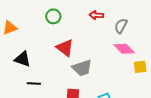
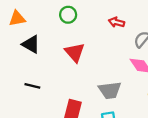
black triangle: (23, 59) -> (31, 44), moved
gray trapezoid: (82, 68) -> (110, 90), moved

